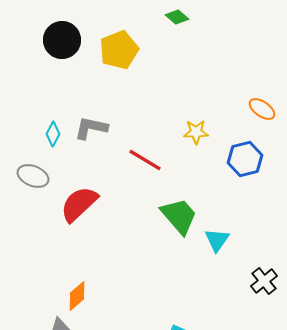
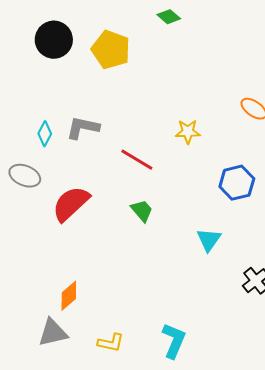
yellow pentagon: (119, 50) -> (111, 50), turned -30
blue hexagon: (245, 159) -> (237, 183), moved
green trapezoid: (179, 216) -> (142, 211), moved, size x0.6

